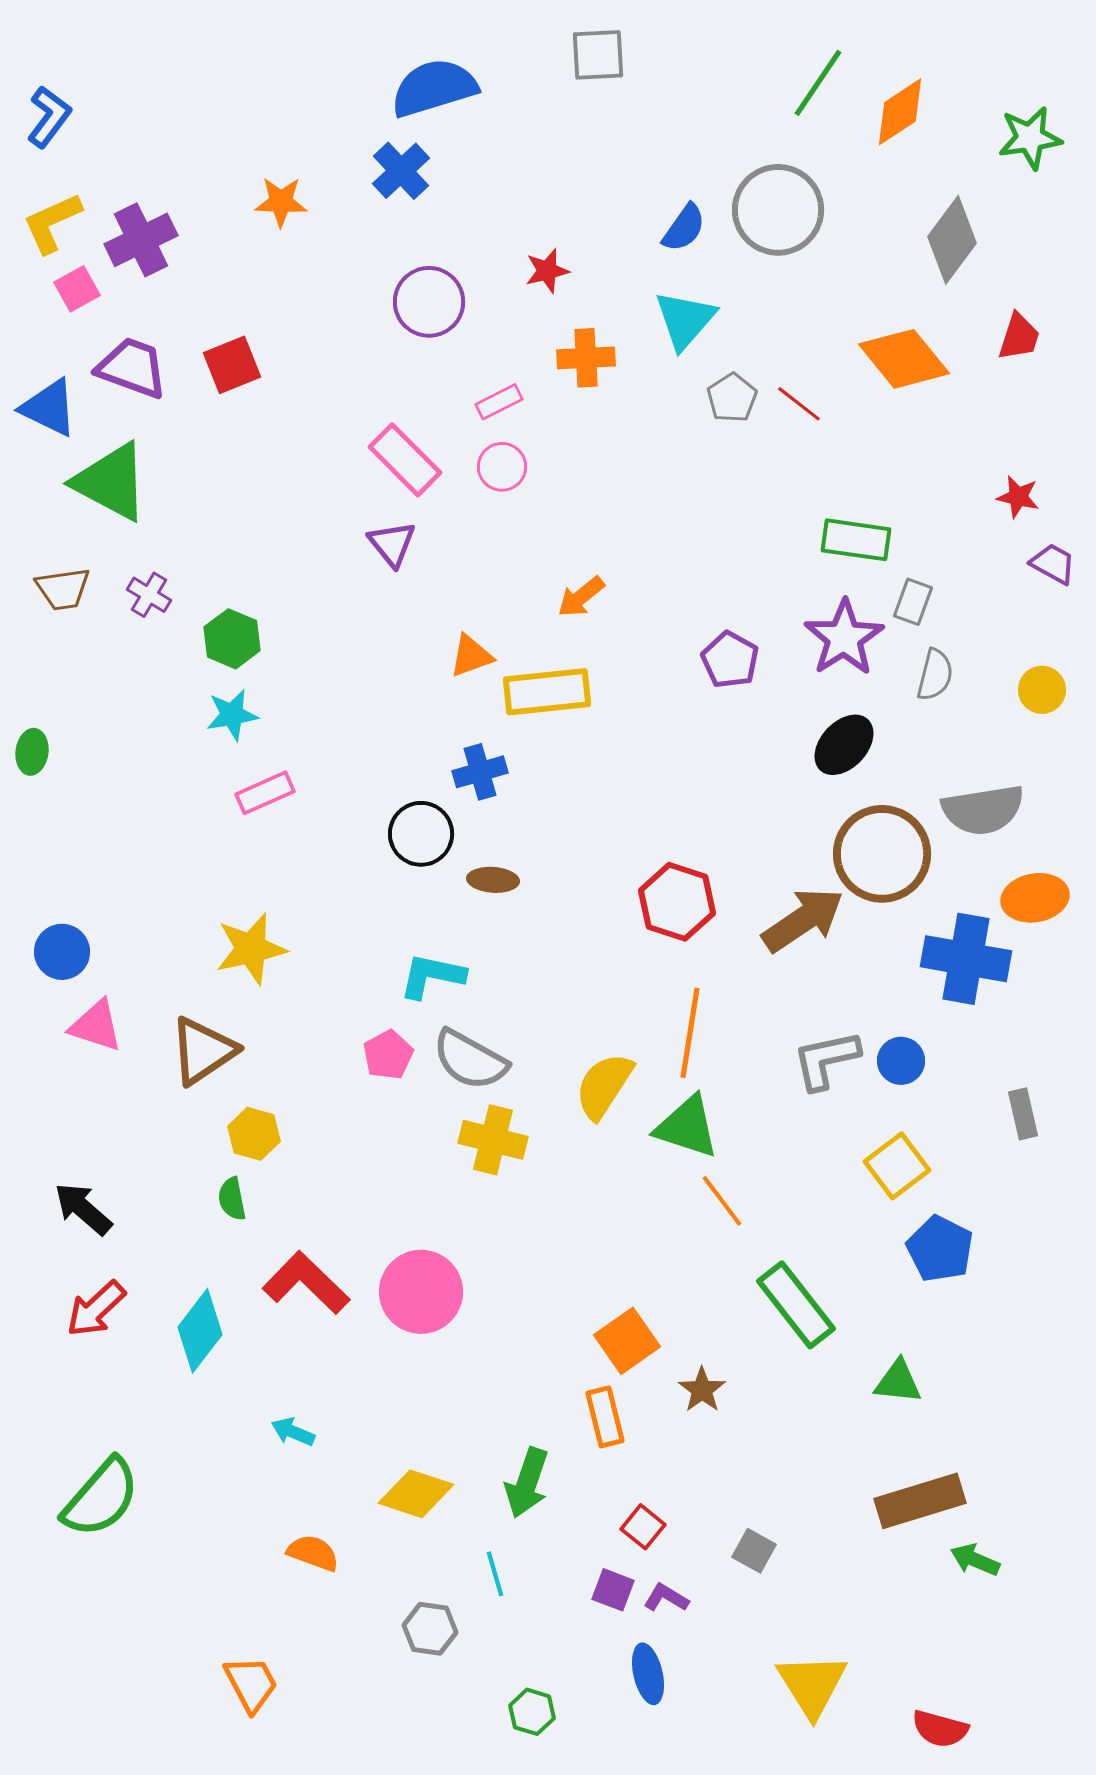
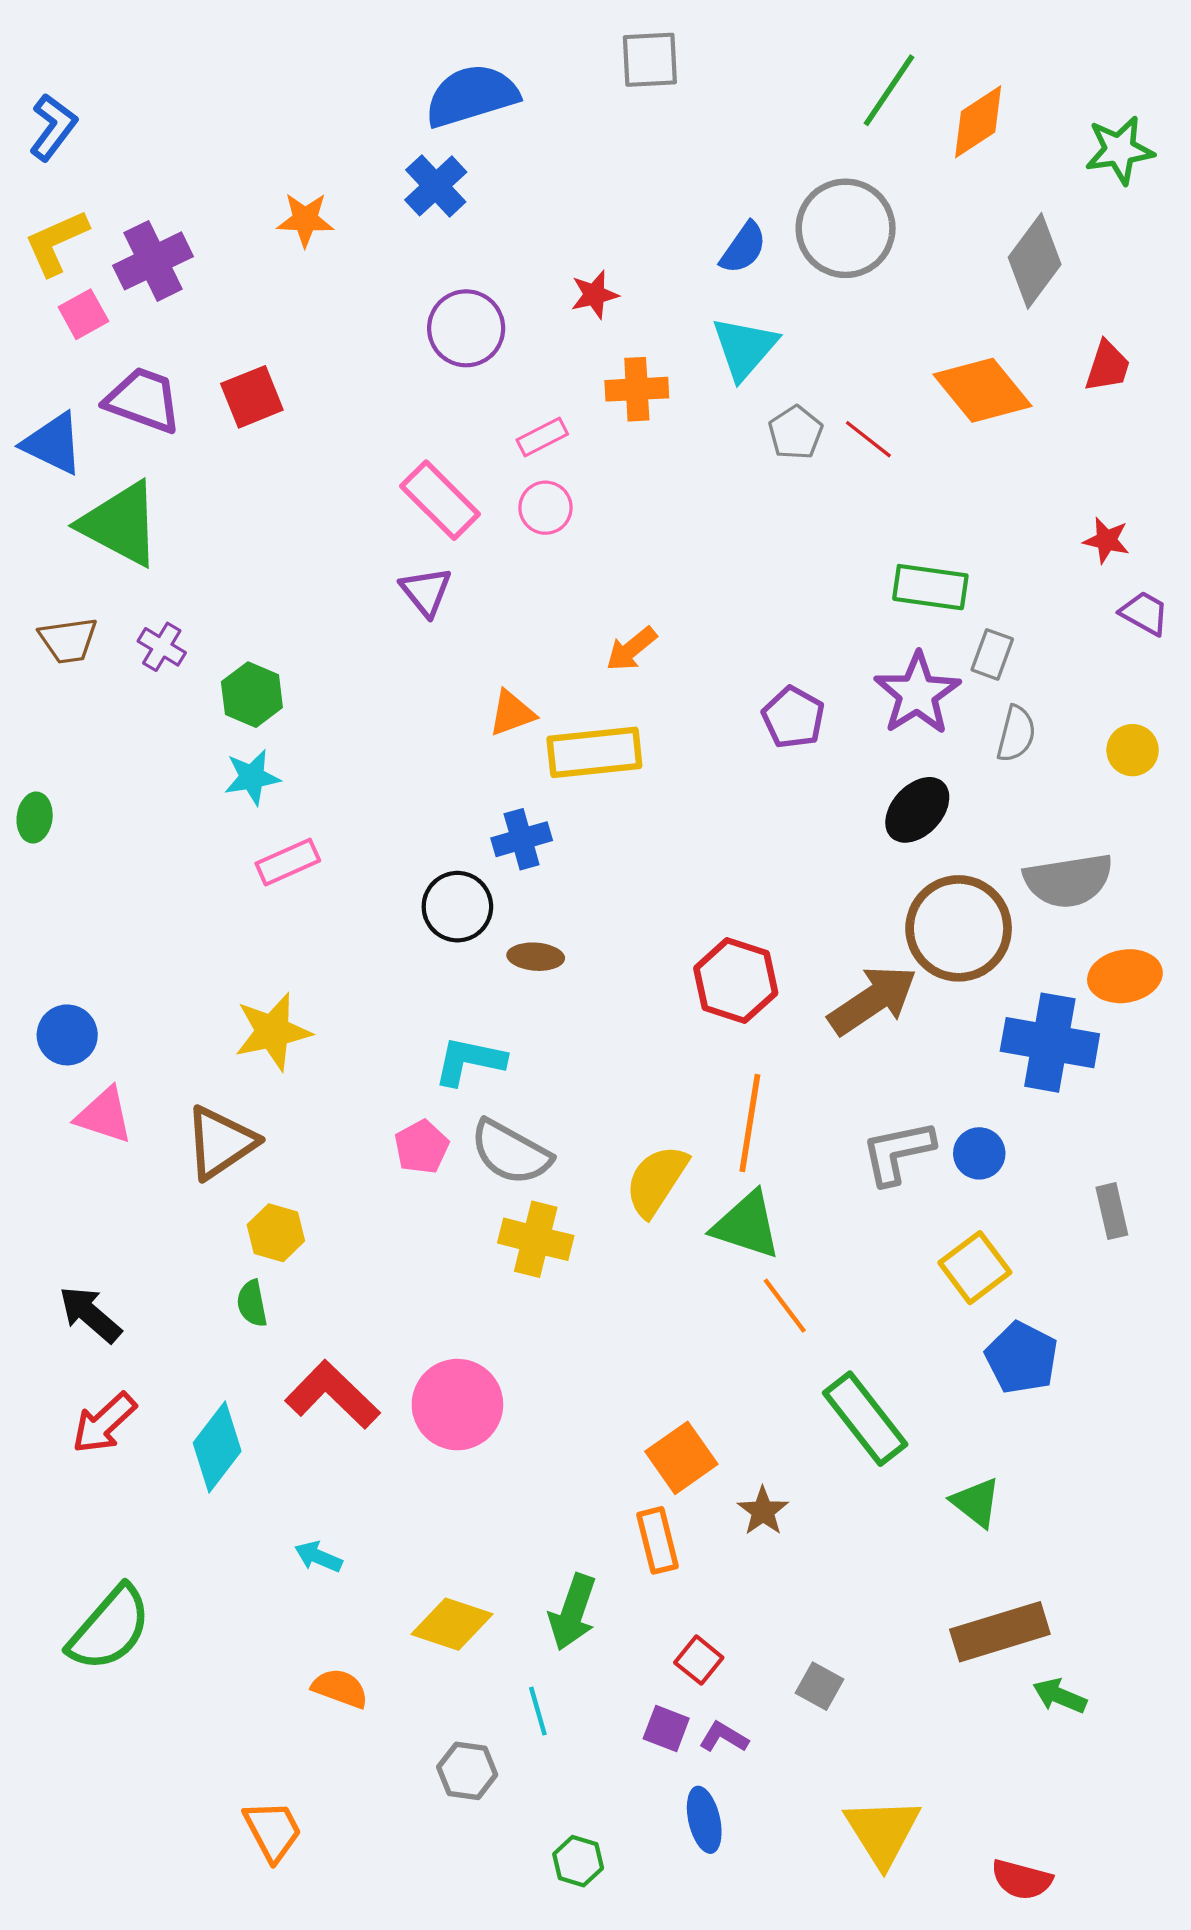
green triangle: (898, 1382) -> (976, 1502), turned 32

